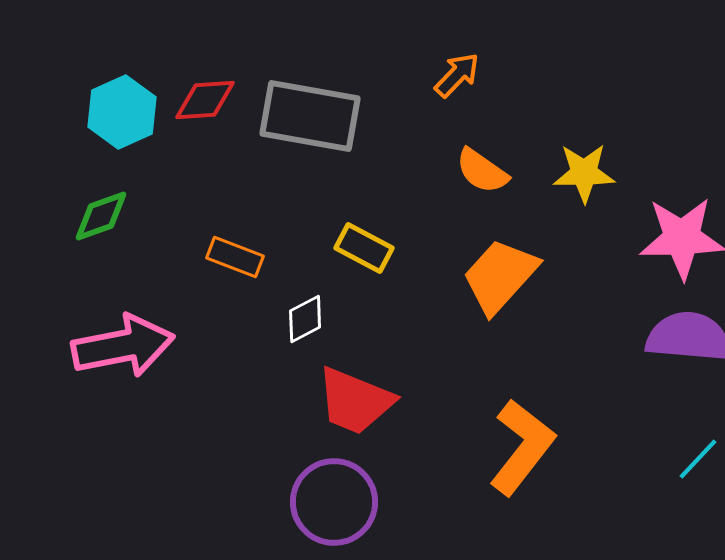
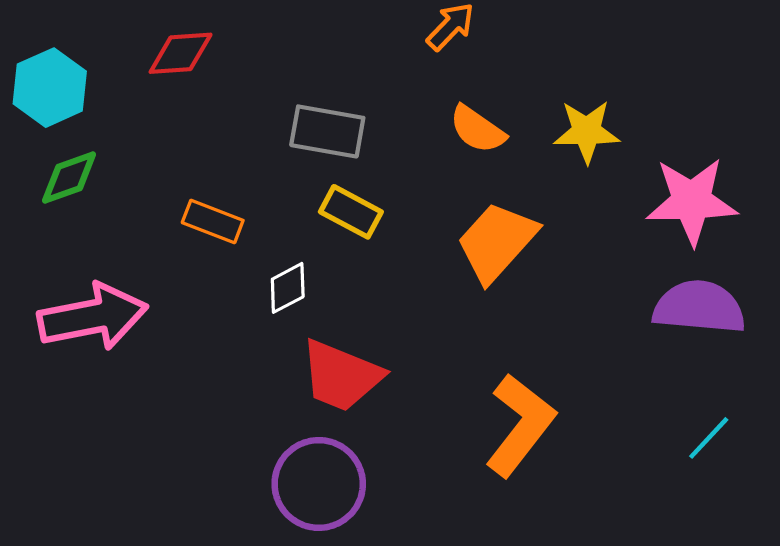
cyan hexagon: (122, 112) -> (50, 88), moved
gray rectangle: (310, 116) -> (327, 131), moved, size x0.7

